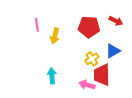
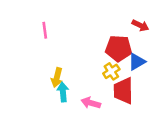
red pentagon: (89, 27) -> (119, 48), moved
yellow arrow: (55, 36) -> (57, 77), moved
pink arrow: (87, 85) -> (91, 103), moved

